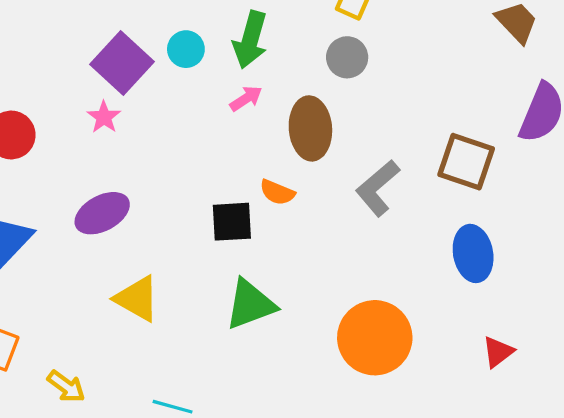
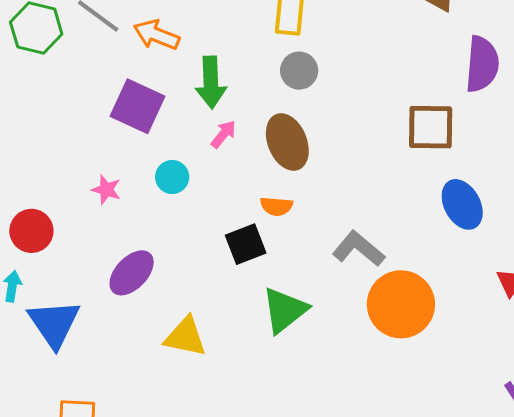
cyan circle: (186, 49) -> (172, 177), moved
purple square: (122, 63) -> (138, 106), moved
gray L-shape: (378, 188) -> (358, 249), moved, turned 98

